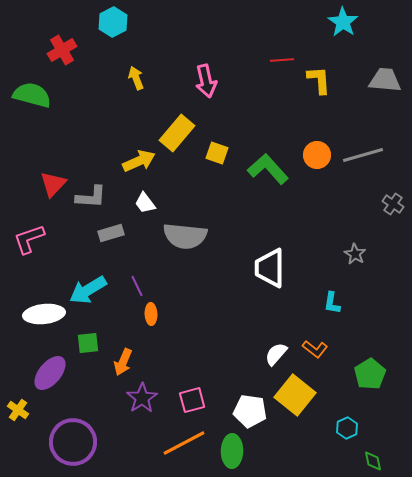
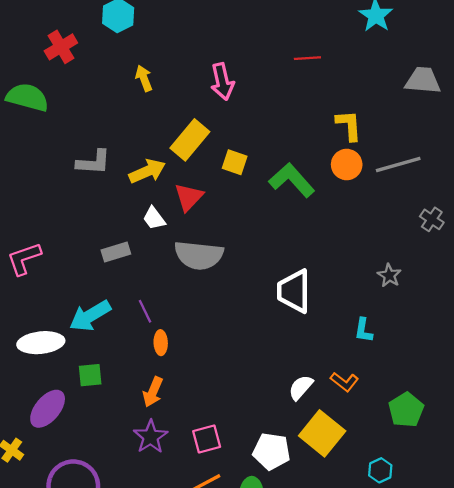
yellow L-shape: (319, 80) -> (349, 125), moved
red triangle: (53, 184) -> (189, 197), moved
gray L-shape: (91, 197) -> (93, 162), moved
orange arrow: (123, 362) -> (153, 392), moved

